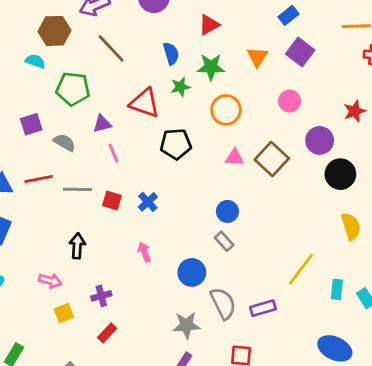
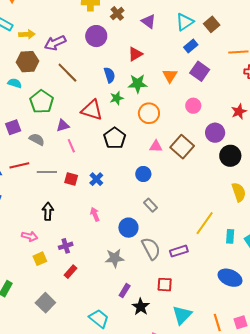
green pentagon: (73, 89) -> (42, 102), turned 30
black pentagon: (176, 144) -> (115, 138), turned -30
blue circle: (227, 211) -> (143, 174), moved
gray star: (186, 325) -> (115, 258), moved

